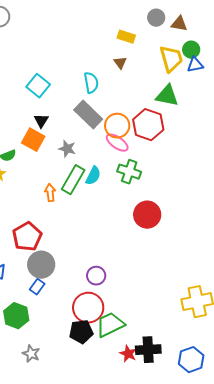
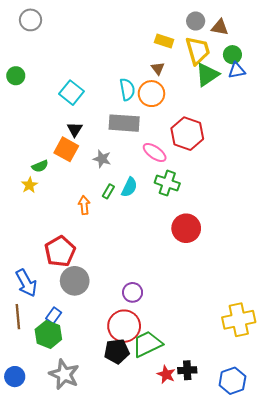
yellow trapezoid: (171, 59) -> (198, 50), moved
green triangle: (167, 96) -> (207, 75), moved, turned -45
gray rectangle: (88, 115) -> (124, 123), turned -40
orange circle: (117, 126) -> (151, 94), moved
green rectangle: (73, 180) -> (108, 191), size x0.5
blue rectangle: (37, 287) -> (54, 316), moved
black cross: (148, 350) -> (187, 370), size x0.7
gray star: (31, 354) -> (64, 374), size x1.6

